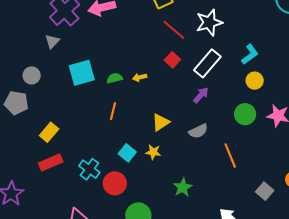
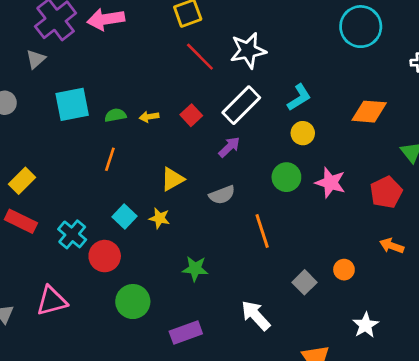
red square: (172, 60) -> (191, 115), moved
red rectangle: (51, 162) -> (21, 221), turned 45
green star: (183, 187) -> (195, 269), turned 30

